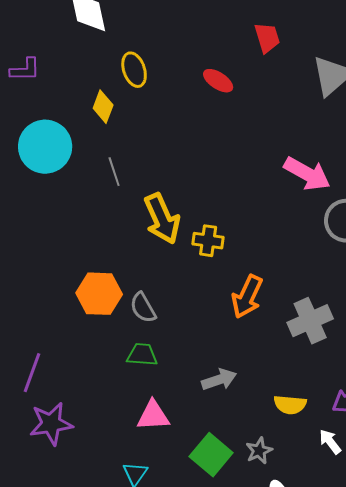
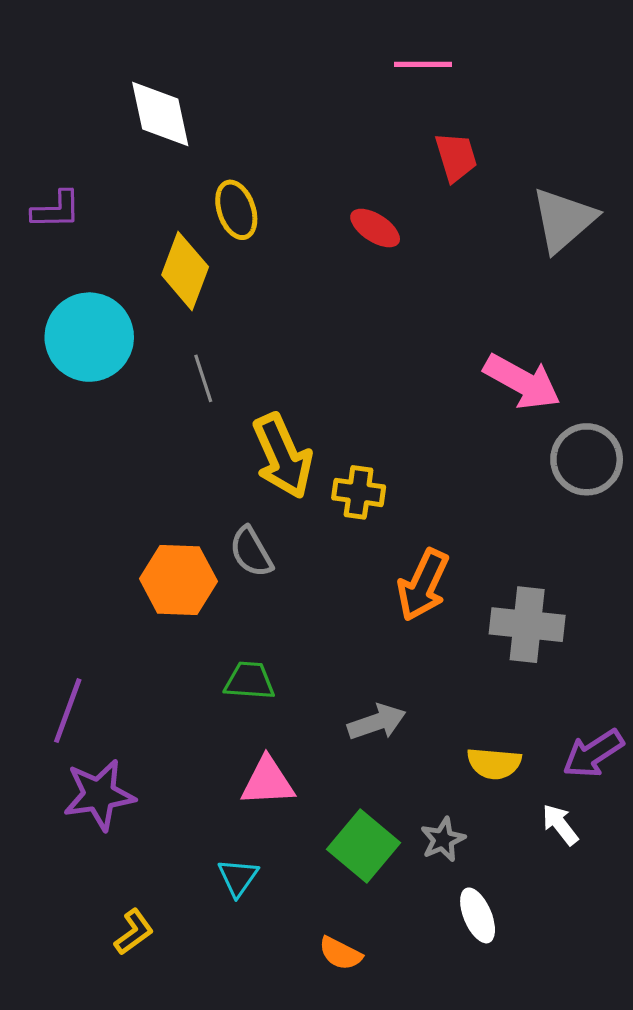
yellow diamond: (103, 107) -> (185, 271), size x1.4
gray semicircle: (143, 308) -> (251, 552), moved
gray cross: (310, 321) -> (527, 625), turned 30

